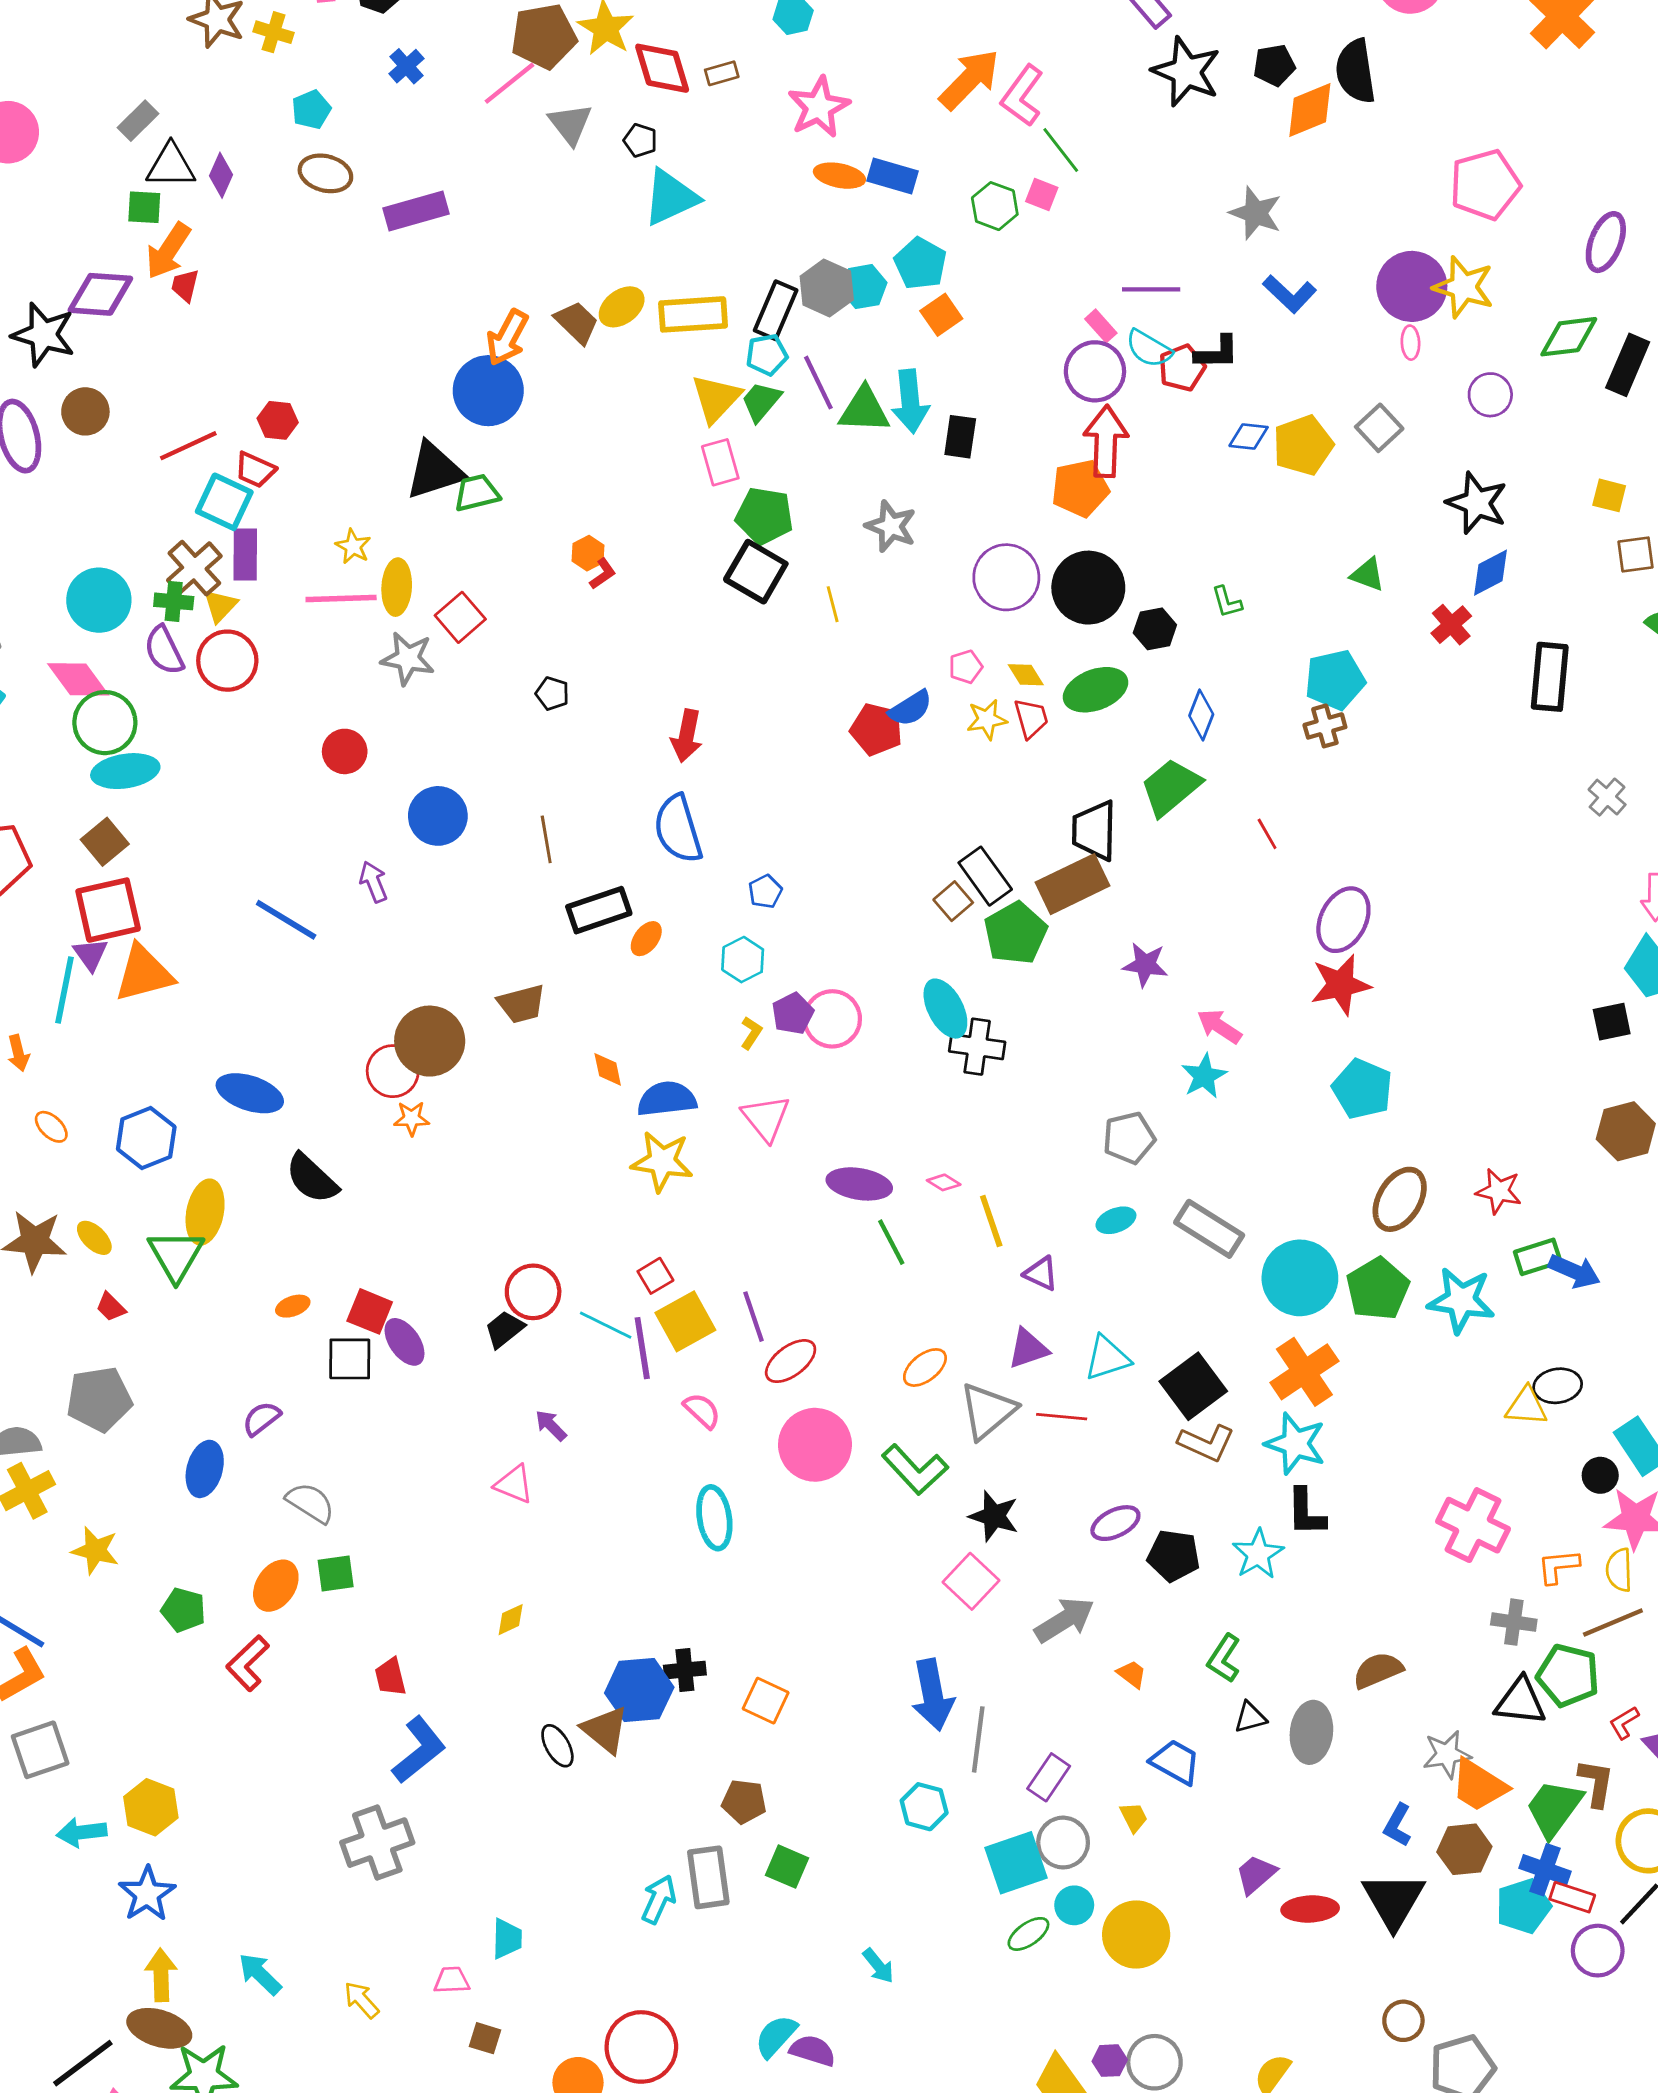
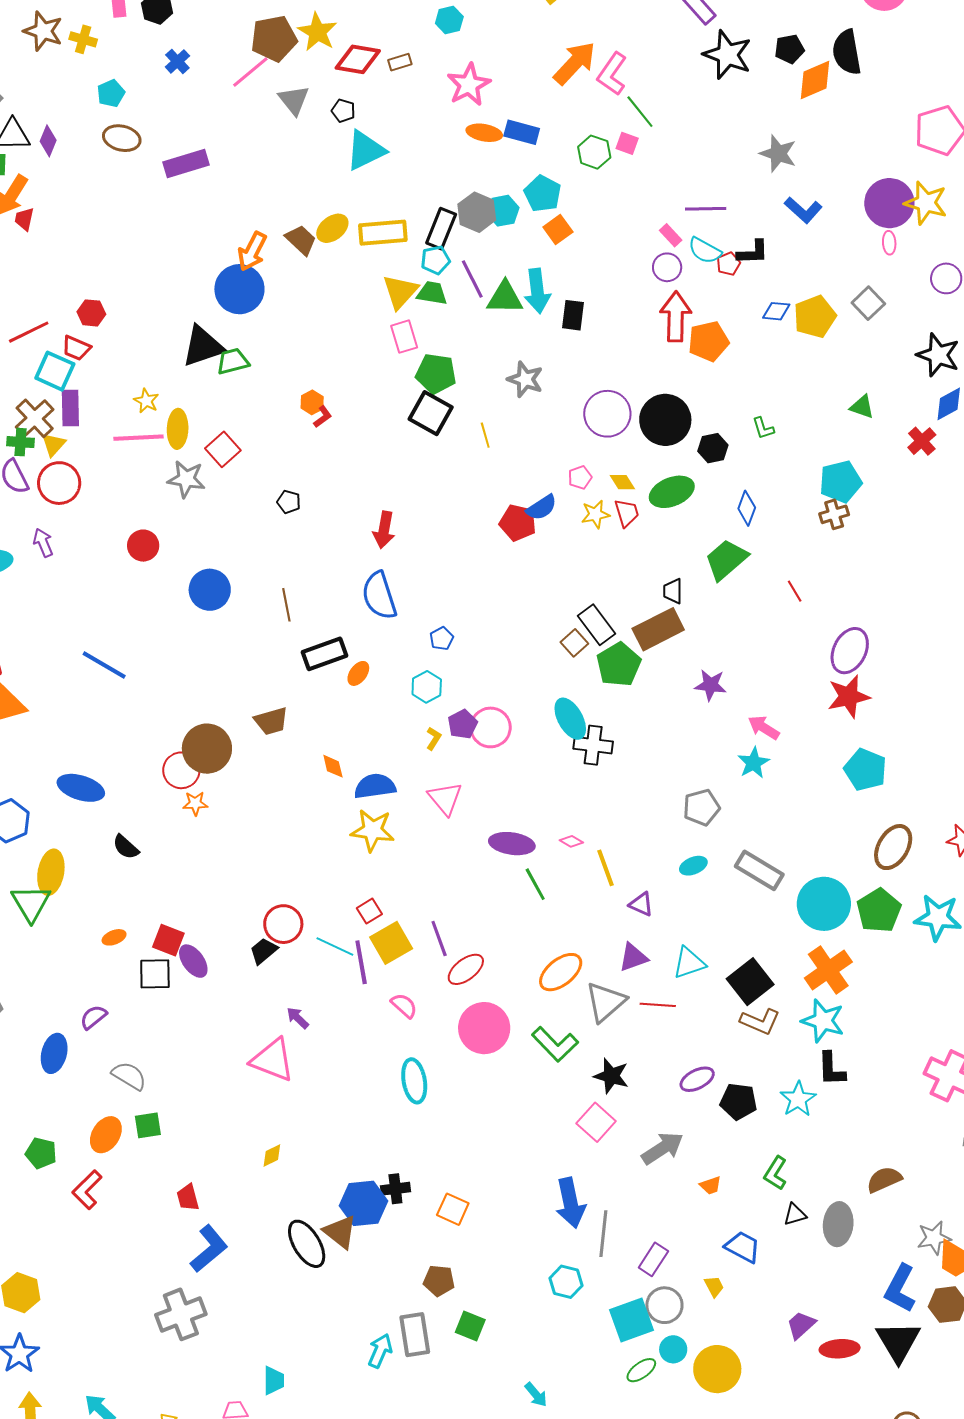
red diamond: (662, 68) -> (358, 59), turned -63
red pentagon: (1182, 368) -> (728, 264), size x0.7
purple circle: (1095, 371) -> (667, 267), size x0.7
green trapezoid: (761, 401) -> (432, 293), turned 60
orange pentagon: (1080, 488) -> (708, 341), moved
black trapezoid: (1094, 831) -> (673, 591), size x0.6
purple arrow: (373, 882) -> (43, 543), moved
black semicircle: (312, 1178) -> (126, 847), size x0.7
orange ellipse: (925, 1367) -> (561, 972), size x1.4
pink triangle: (514, 1484) -> (272, 1060), size x1.6
orange trapezoid: (1132, 1674) -> (711, 1185), turned 125
black ellipse: (557, 1746) -> (307, 1244), size x1.6
blue L-shape: (1398, 1825) -> (900, 1288), size x1.6

